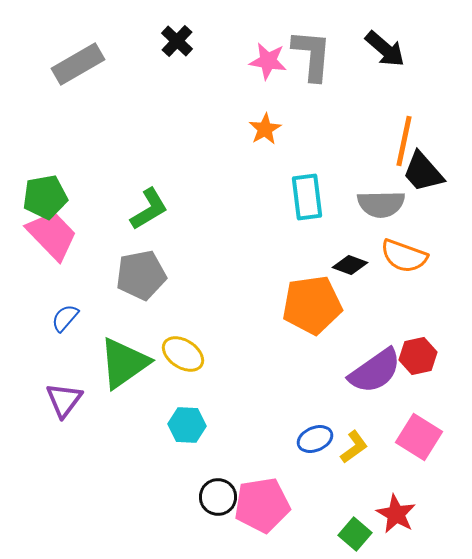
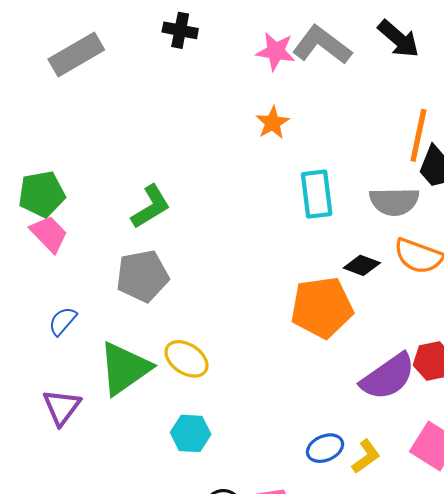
black cross: (177, 41) -> (180, 30), turned -32
gray L-shape: (312, 55) -> (322, 45), turned -58
pink trapezoid: (52, 235) -> (49, 234), size x0.7

